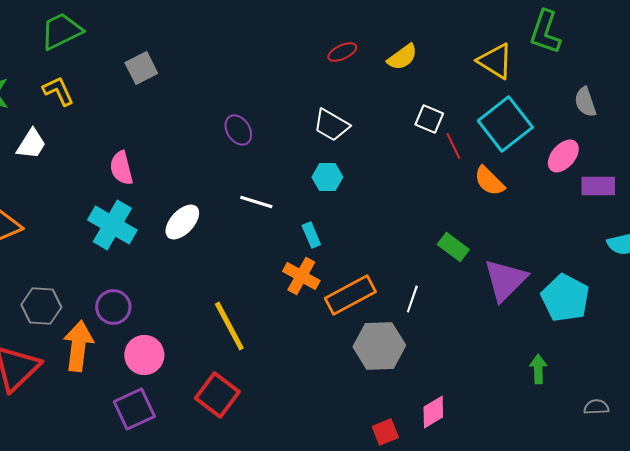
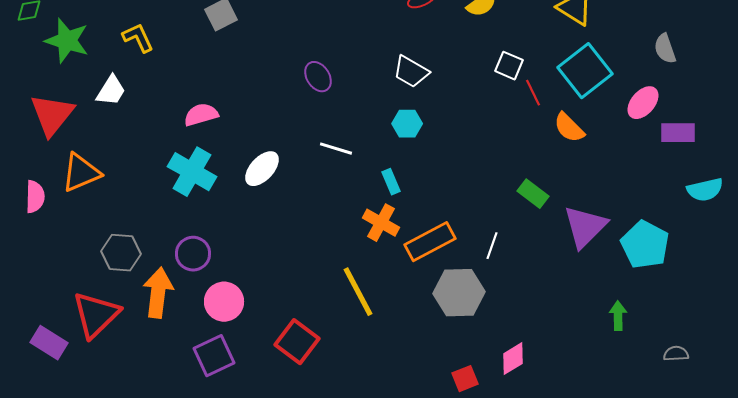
pink semicircle: (121, 168) -> (201, 115), turned 88
yellow line: (229, 326) -> (358, 292), moved

